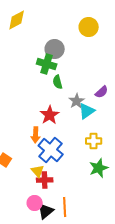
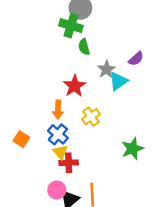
yellow cross: (94, 141) -> (91, 117), moved, turned -35
blue cross: (51, 150) -> (58, 134), moved, size x0.7

